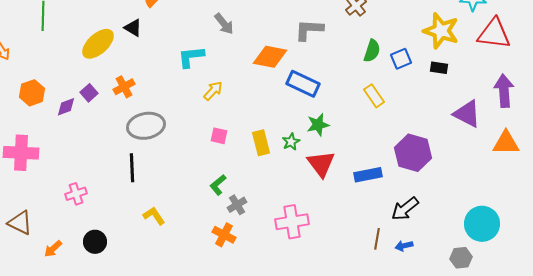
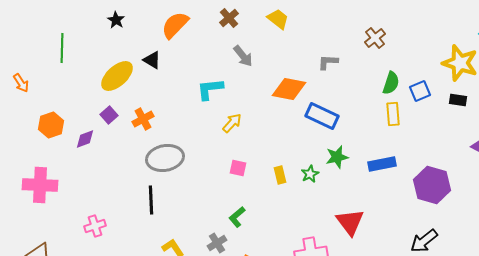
gray L-shape: (309, 30) -> (328, 62), size x0.7
purple square: (89, 93) -> (109, 115), moved
yellow rectangle: (374, 96) -> (393, 114), moved, turned 30
yellow rectangle: (261, 143) -> (280, 175), size x0.7
red triangle: (321, 164) -> (350, 222), moved
blue rectangle: (368, 175) -> (382, 164), moved
gray cross: (237, 205) -> (217, 243), moved

